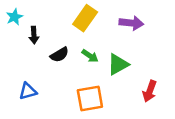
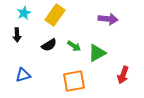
cyan star: (14, 17) -> (24, 13), moved
yellow rectangle: (85, 18) -> (55, 15), moved
black arrow: (34, 35) -> (17, 35), moved

